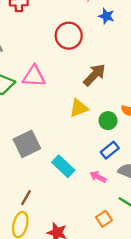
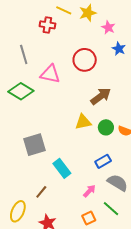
pink triangle: (34, 76) -> (50, 74), moved
green circle: (108, 121) -> (106, 127), moved
pink arrow: (98, 177) -> (89, 191), moved, turned 96
brown line: (26, 198) -> (41, 192), moved

